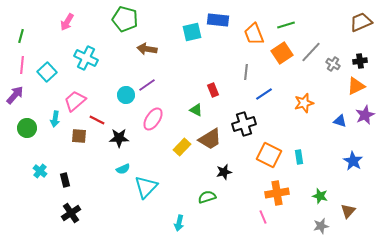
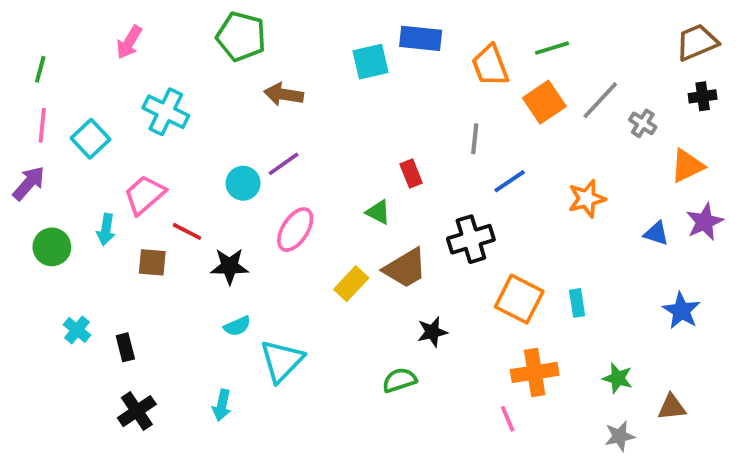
black cross: (360, 61) -> (703, 96), moved
brown triangle: (348, 211) -> (672, 407), turned 42
cyan arrow: (179, 223) -> (222, 405), moved

